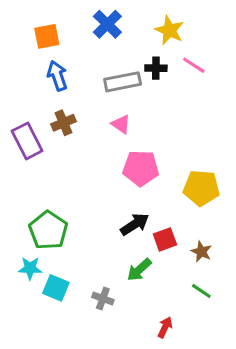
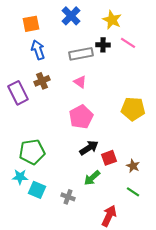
pink pentagon: (141, 168) -> (81, 117), moved, turned -30
yellow pentagon: (201, 188) -> (133, 109), moved
green pentagon: (48, 230) -> (32, 152), turned 30
red arrow: (165, 327) -> (109, 216), size x1.5

